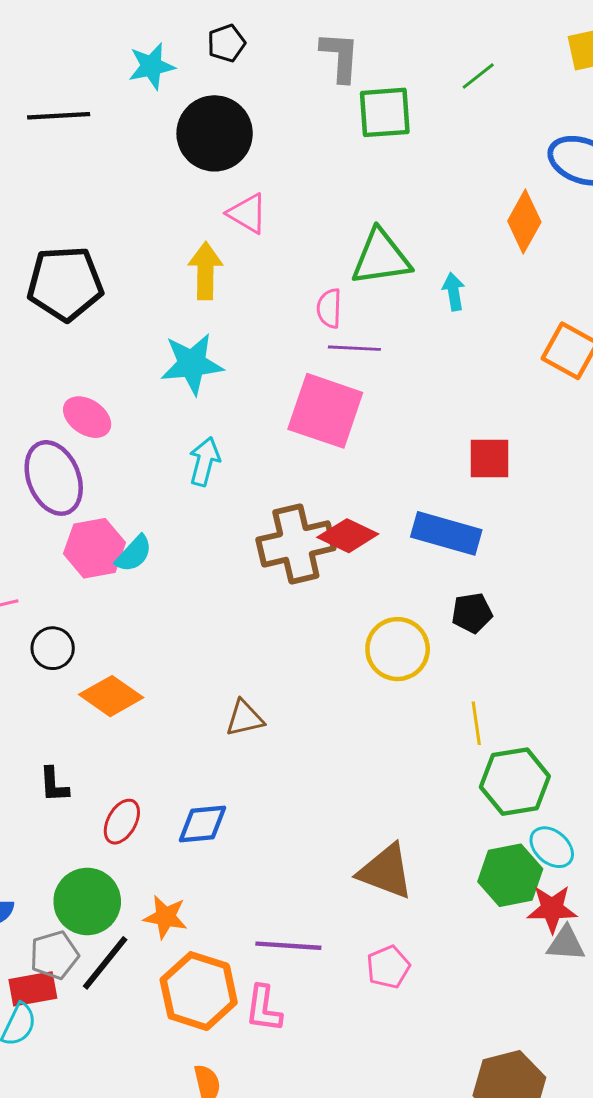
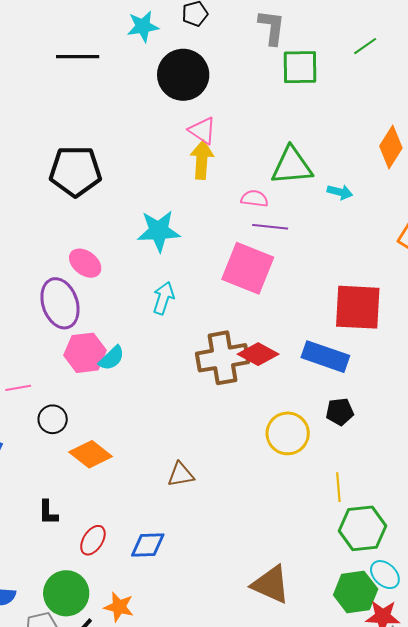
yellow arrow: (205, 271) -> (202, 160), moved
cyan arrow: (454, 292) -> (340, 192), turned 110
pink semicircle: (329, 308) -> (254, 199), turned 92
red square: (489, 458) -> (358, 307), size x1.6

